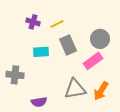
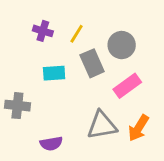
yellow line: (57, 24) -> (77, 34), turned -32
gray circle: (100, 39) -> (122, 45), moved

